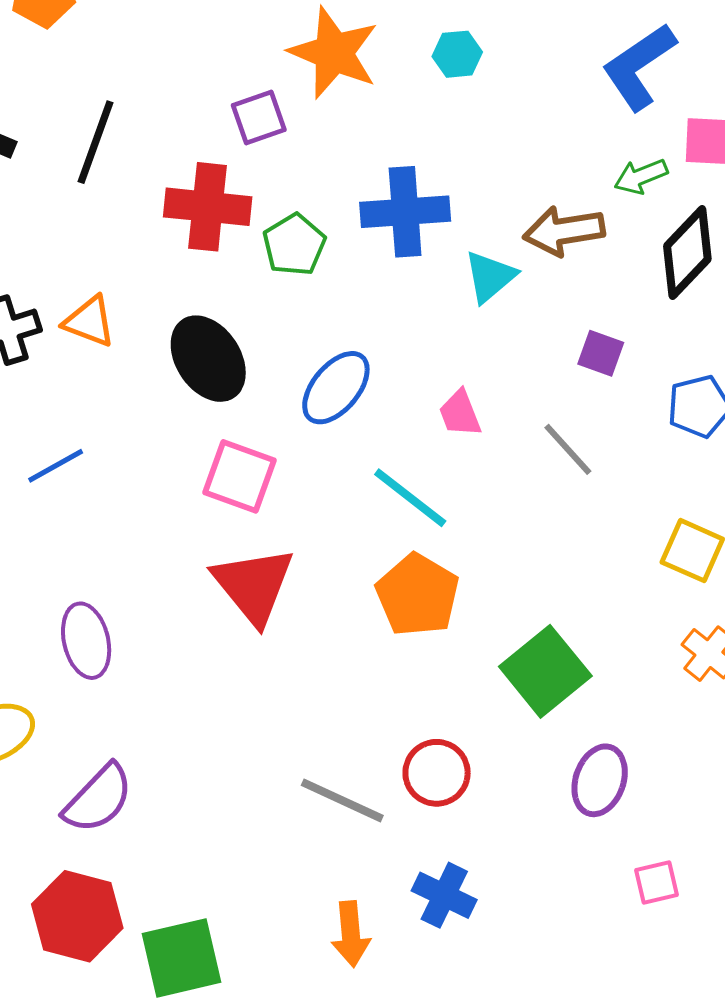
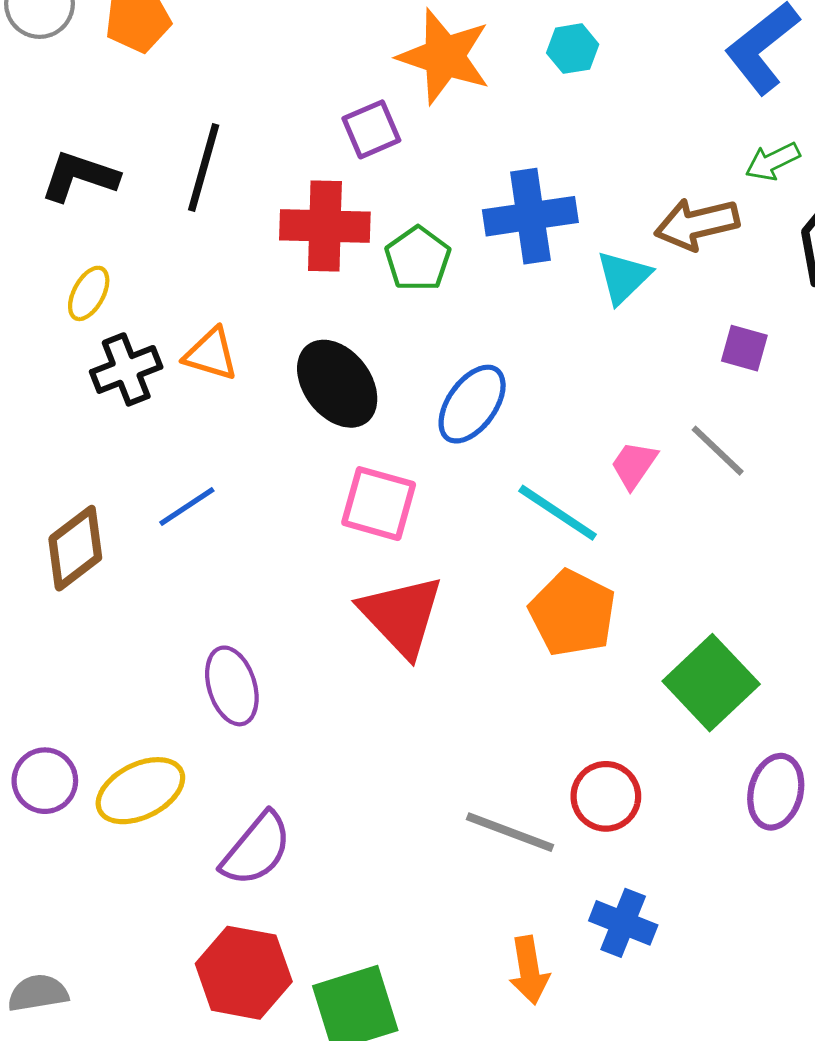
pink trapezoid: (460, 413) -> (634, 465), moved, turned 60

